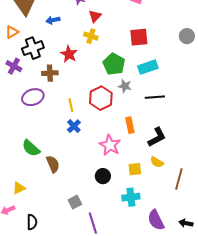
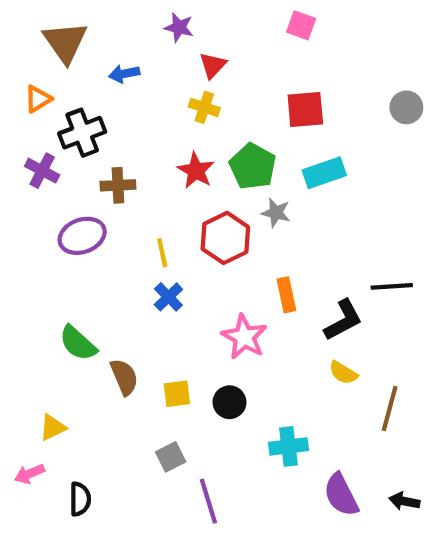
red star: (69, 54) -> (196, 171), moved
black line: (155, 97) -> (392, 286), moved
yellow square: (135, 169) -> (177, 394), moved

